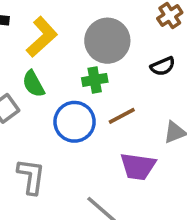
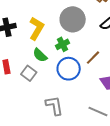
green cross: (95, 80) -> (63, 44), moved

